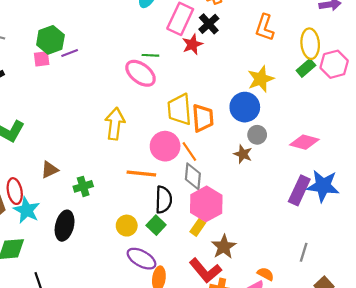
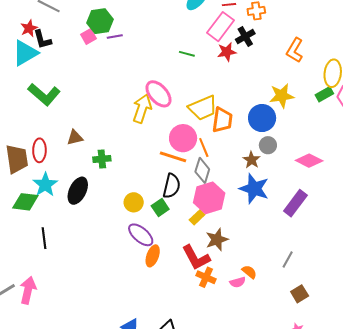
pink square: (42, 59) -> (88, 36), turned -35
pink ellipse: (141, 73) -> (159, 94), moved
yellow trapezoid: (179, 109) -> (203, 108), turned -120
orange line: (141, 174) -> (173, 157), moved
blue star: (323, 186) -> (254, 189), moved
cyan star: (27, 210) -> (45, 185), moved

